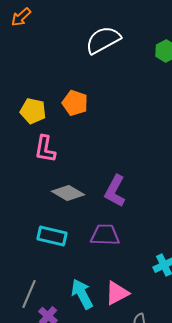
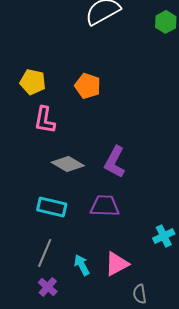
orange pentagon: (75, 103) -> (88, 86), moved
gray line: (29, 294) -> (45, 253), moved
cyan arrow: (82, 294) -> (82, 265), size x0.7

